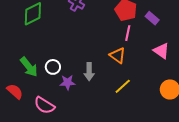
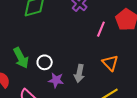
pink line: (128, 33) -> (101, 29), moved

